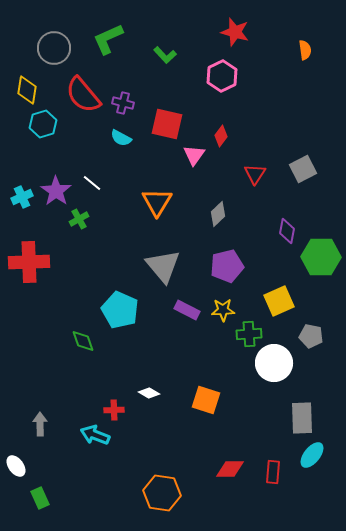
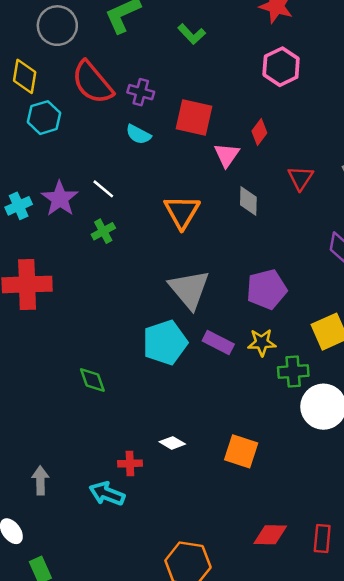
pink hexagon: (222, 76) -> (281, 67), moved
gray diamond: (218, 214) -> (248, 201), moved, turned -45
green cross: (79, 219) -> (103, 231), moved
cyan pentagon: (120, 310) -> (165, 343), moved, turned 30

